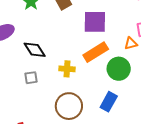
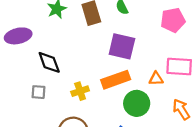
yellow cross: (67, 69) -> (80, 91), turned -35

